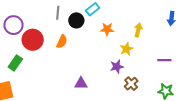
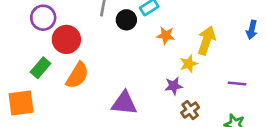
yellow arrow: (138, 30) -> (206, 40), size x1.5
orange semicircle: (62, 42) -> (77, 75), moved, size x1.5
purple triangle: (81, 83) -> (124, 103), size x1.5

